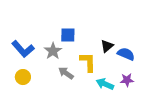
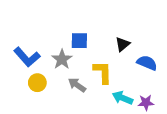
black triangle: (107, 46) -> (123, 44), moved
yellow circle: (23, 77) -> (37, 83), moved
purple star: (127, 80) -> (146, 103), moved

